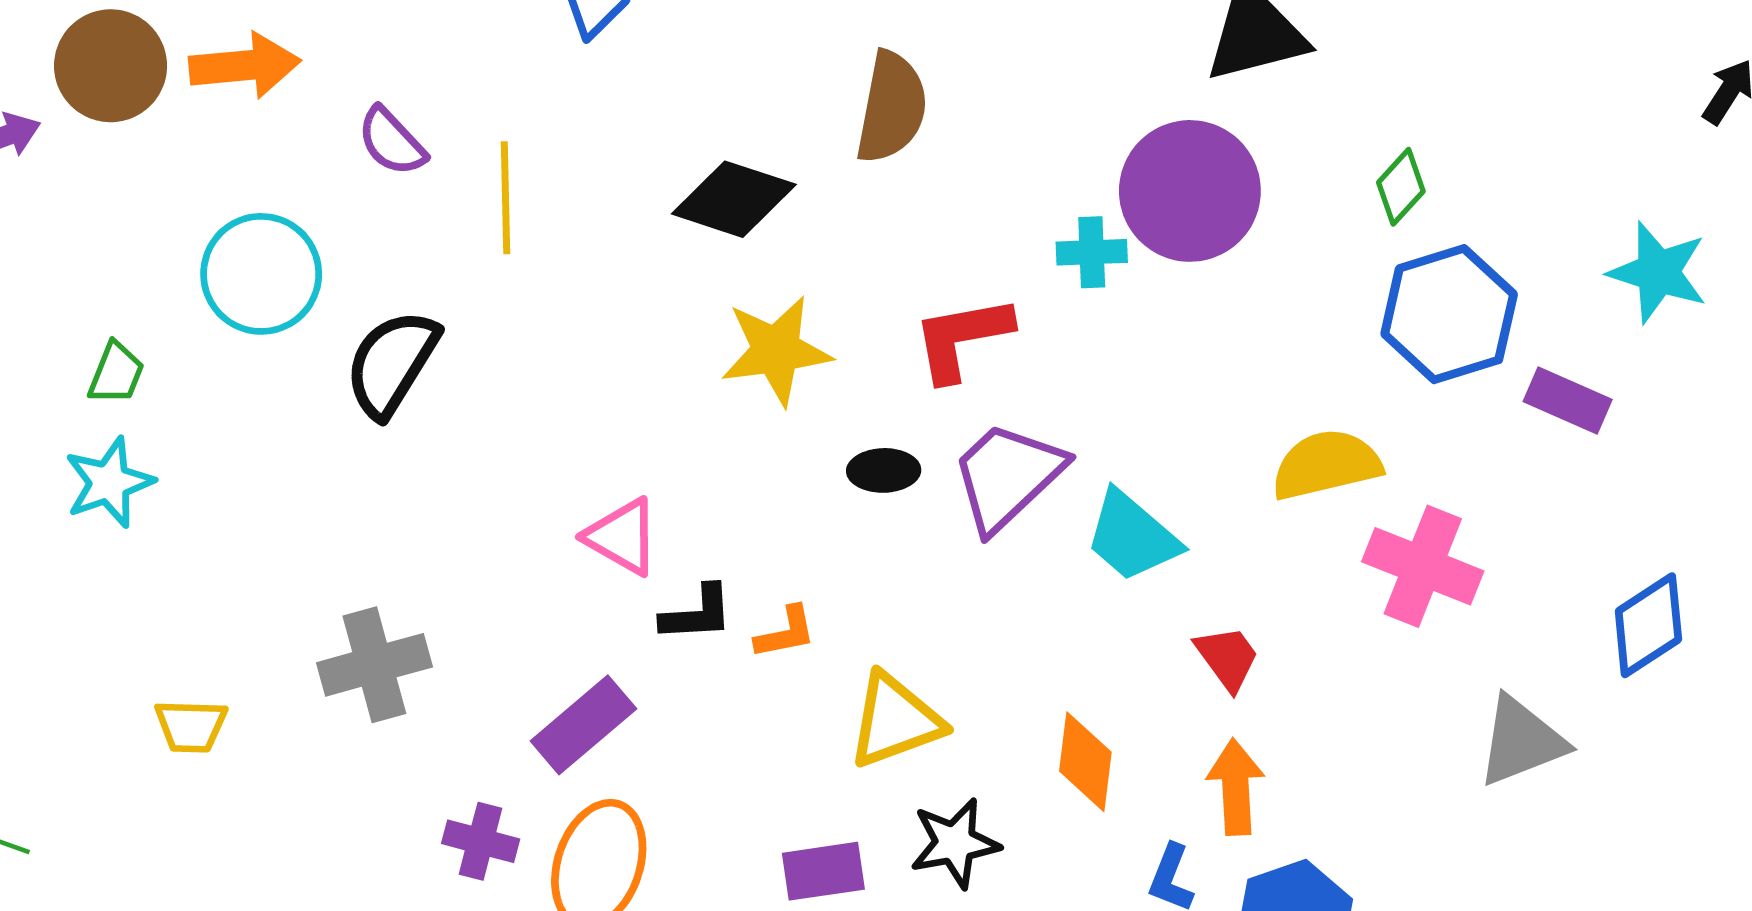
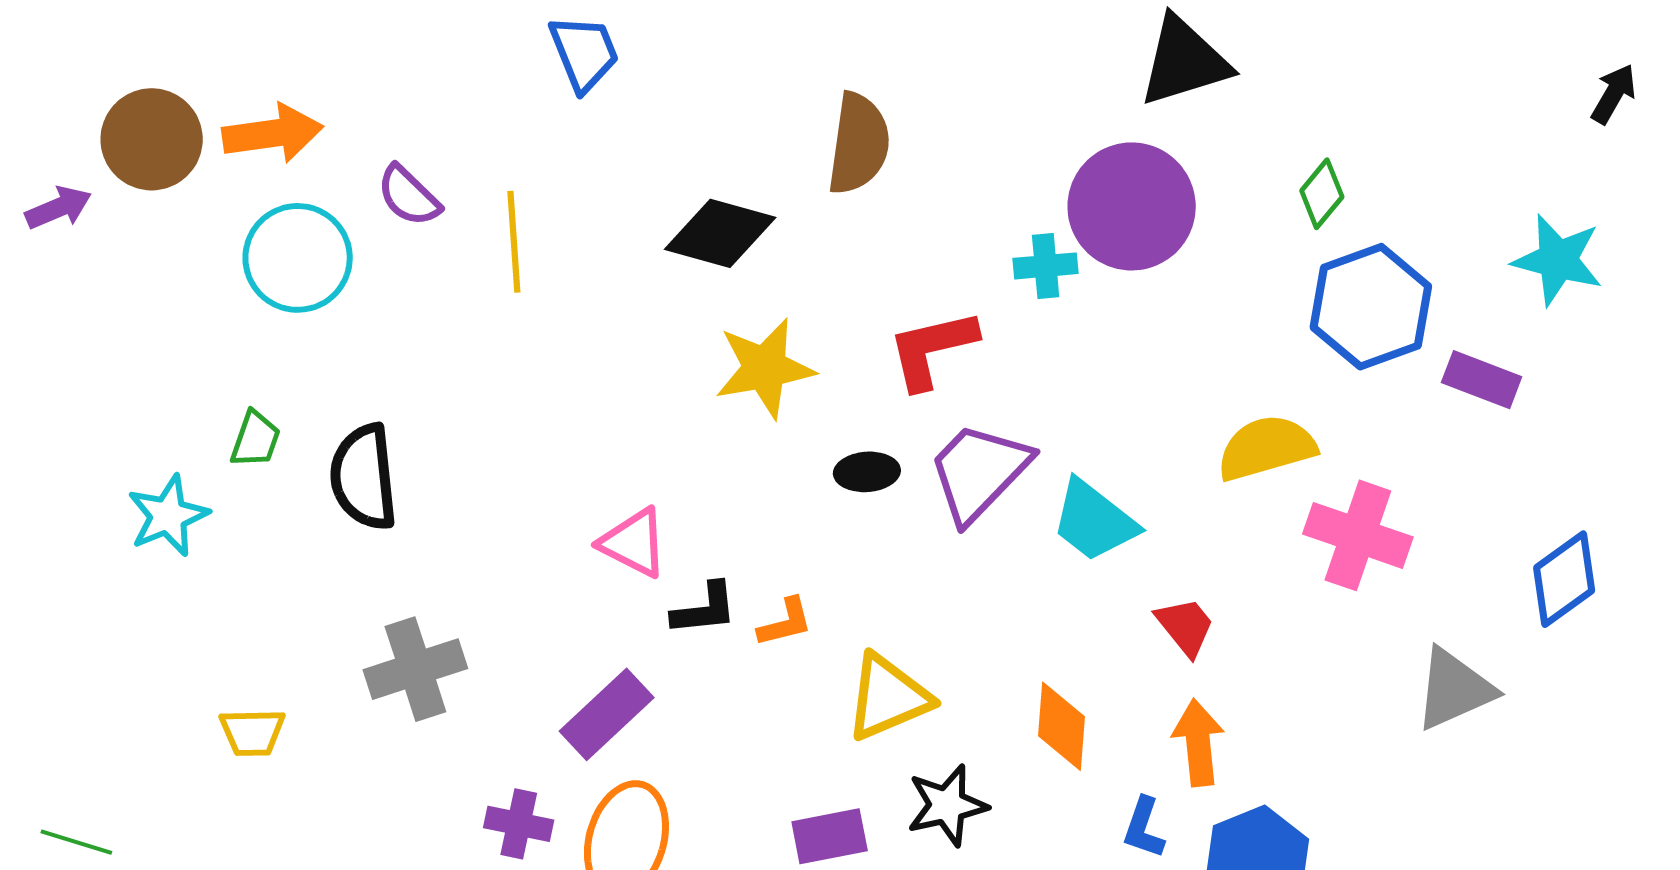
cyan circle: (261, 274) -> (298, 258), moved
black semicircle: (392, 363) -> (364, 477), moved, turned -35
green trapezoid: (116, 373) -> (255, 439), moved

